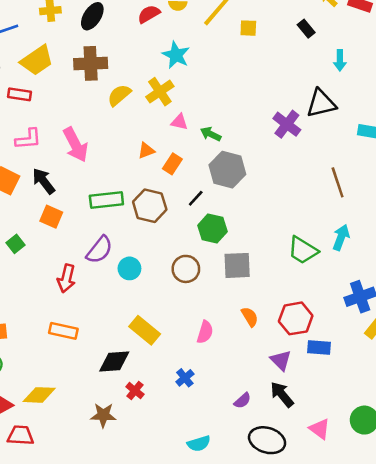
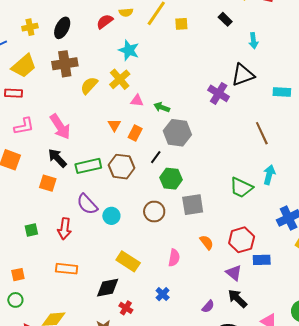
orange triangle: (146, 151) -> (114, 125), turned -32
black arrow: (44, 181) -> (57, 158), moved
green square: (16, 244) -> (31, 230), moved, turned 32
purple semicircle: (99, 250) -> (87, 204), turned 105

